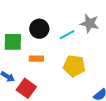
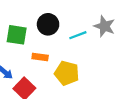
yellow pentagon: (74, 66) -> (67, 73), moved

